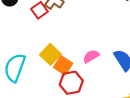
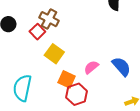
yellow square: (50, 54) -> (54, 54), moved

